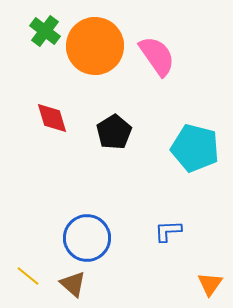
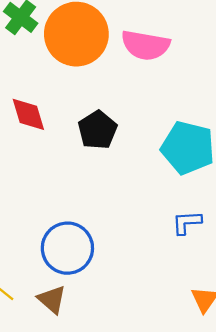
pink semicircle: (157, 56) -> (145, 45), turned 135
blue L-shape: (168, 231) -> (187, 222), moved

